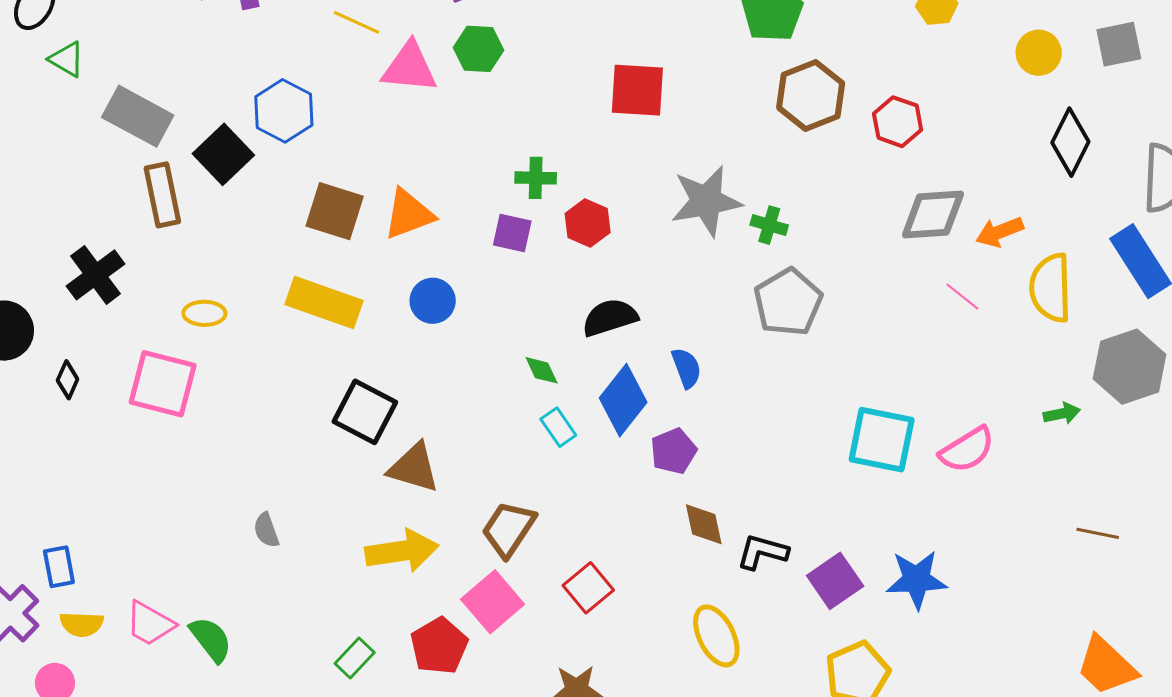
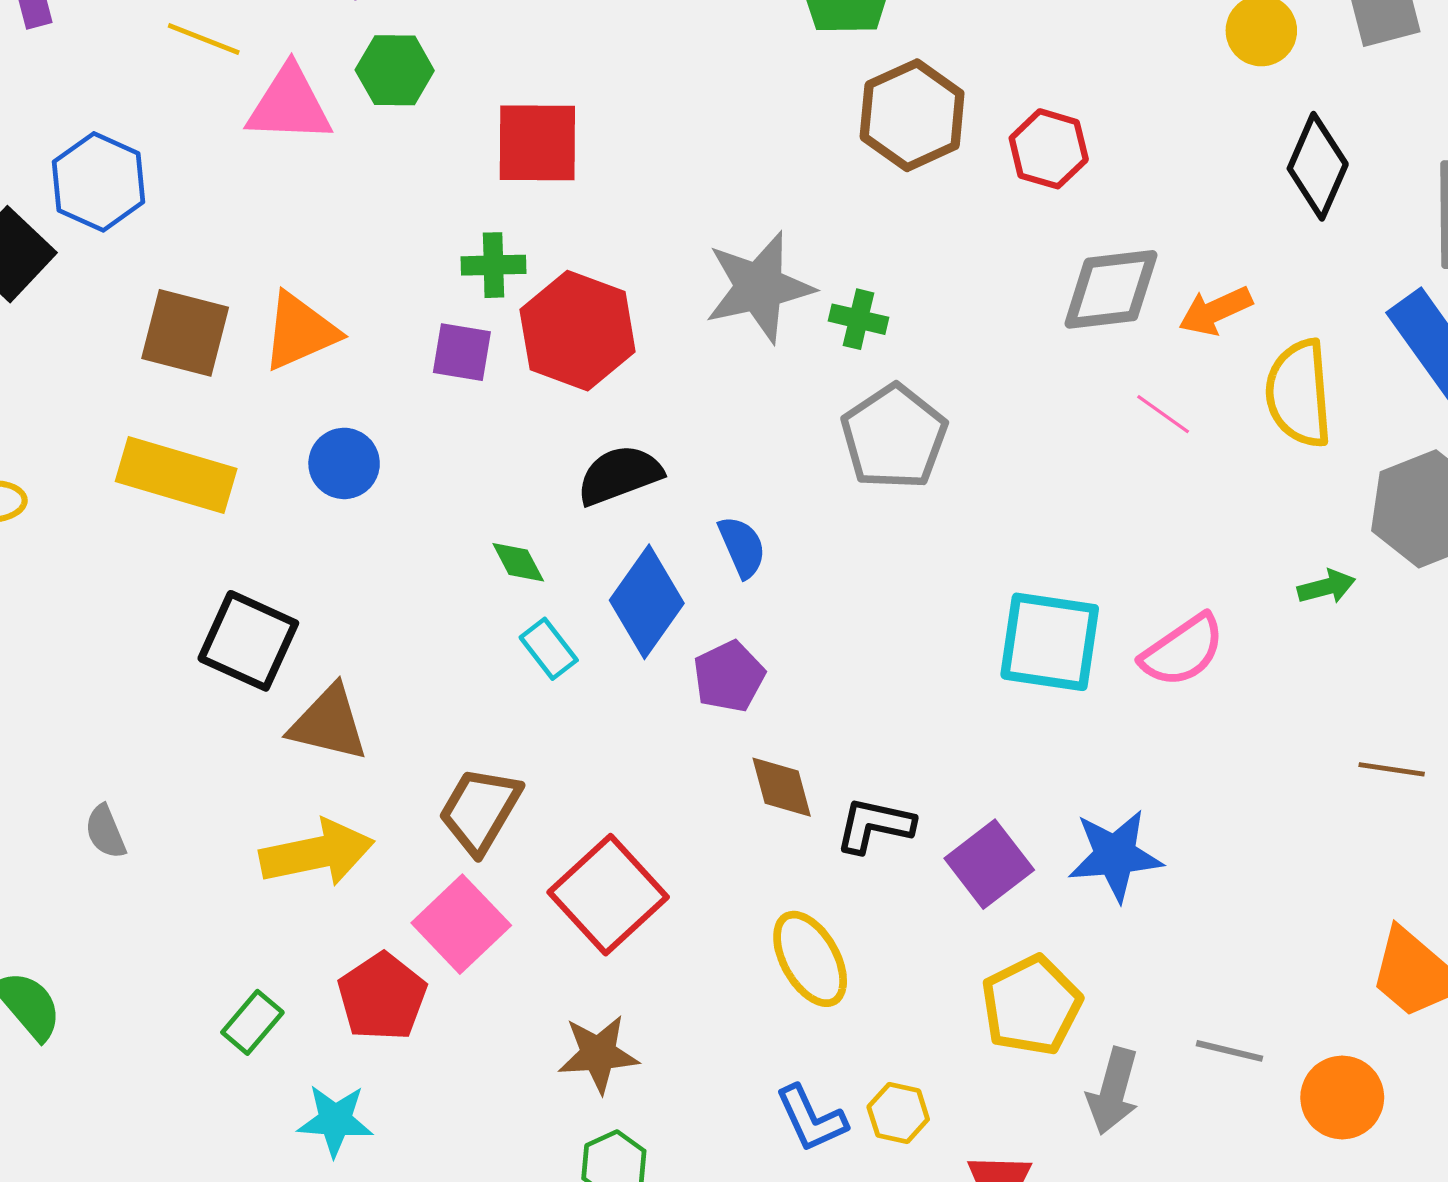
red square: (637, 90) -> (537, 143), moved
red hexagon: (588, 223) -> (578, 331), size x1.6
red square: (588, 588) -> (608, 895), size x1.5

